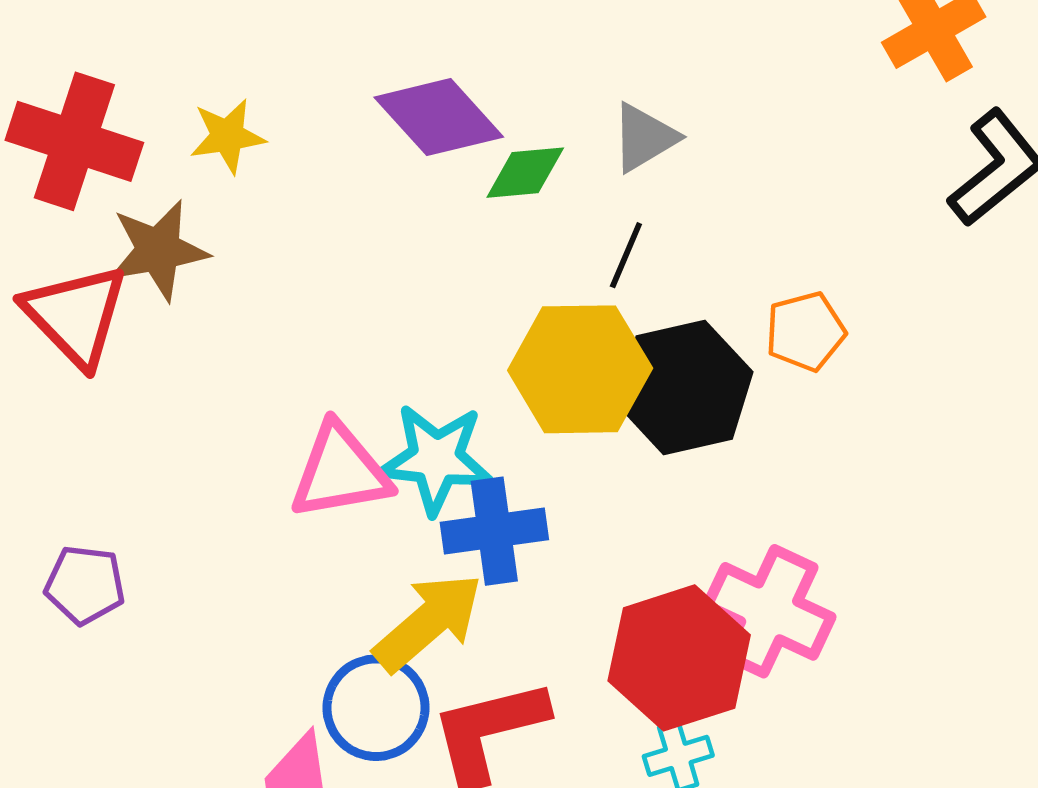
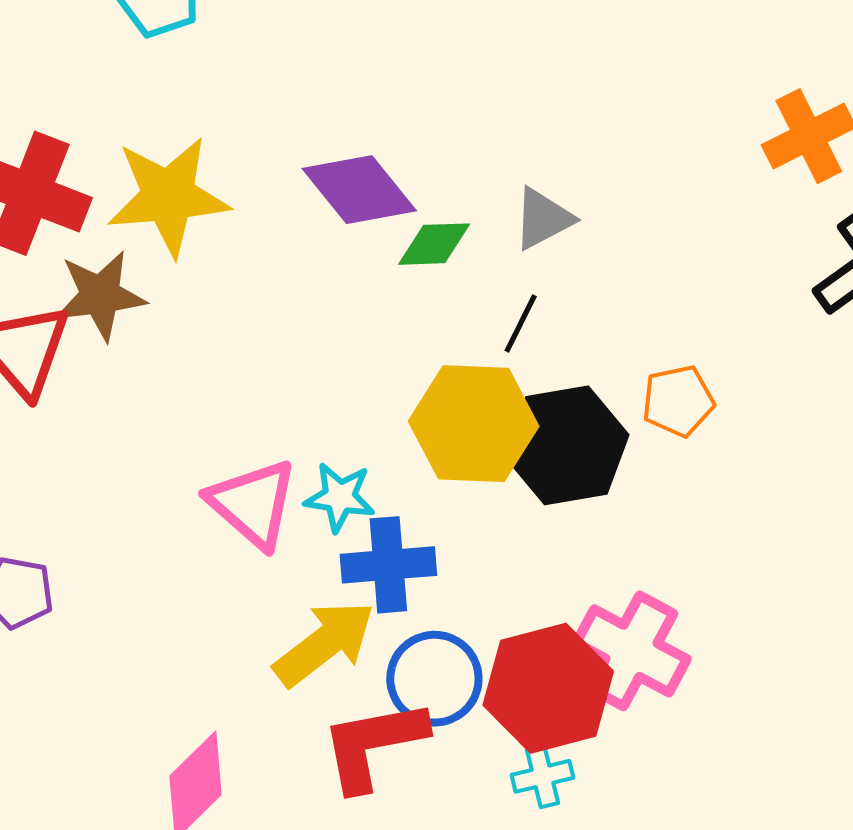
yellow star: (227, 136) -> (168, 196), size x1.8
cyan star: (436, 459) -> (340, 497), size x0.7
pink triangle: (340, 472) -> (253, 504), turned 48
blue circle: (376, 708) -> (434, 679), moved

